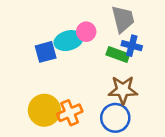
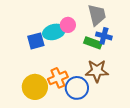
orange cross: (70, 113) -> (58, 78), moved
blue circle: (115, 118) -> (77, 88), moved

